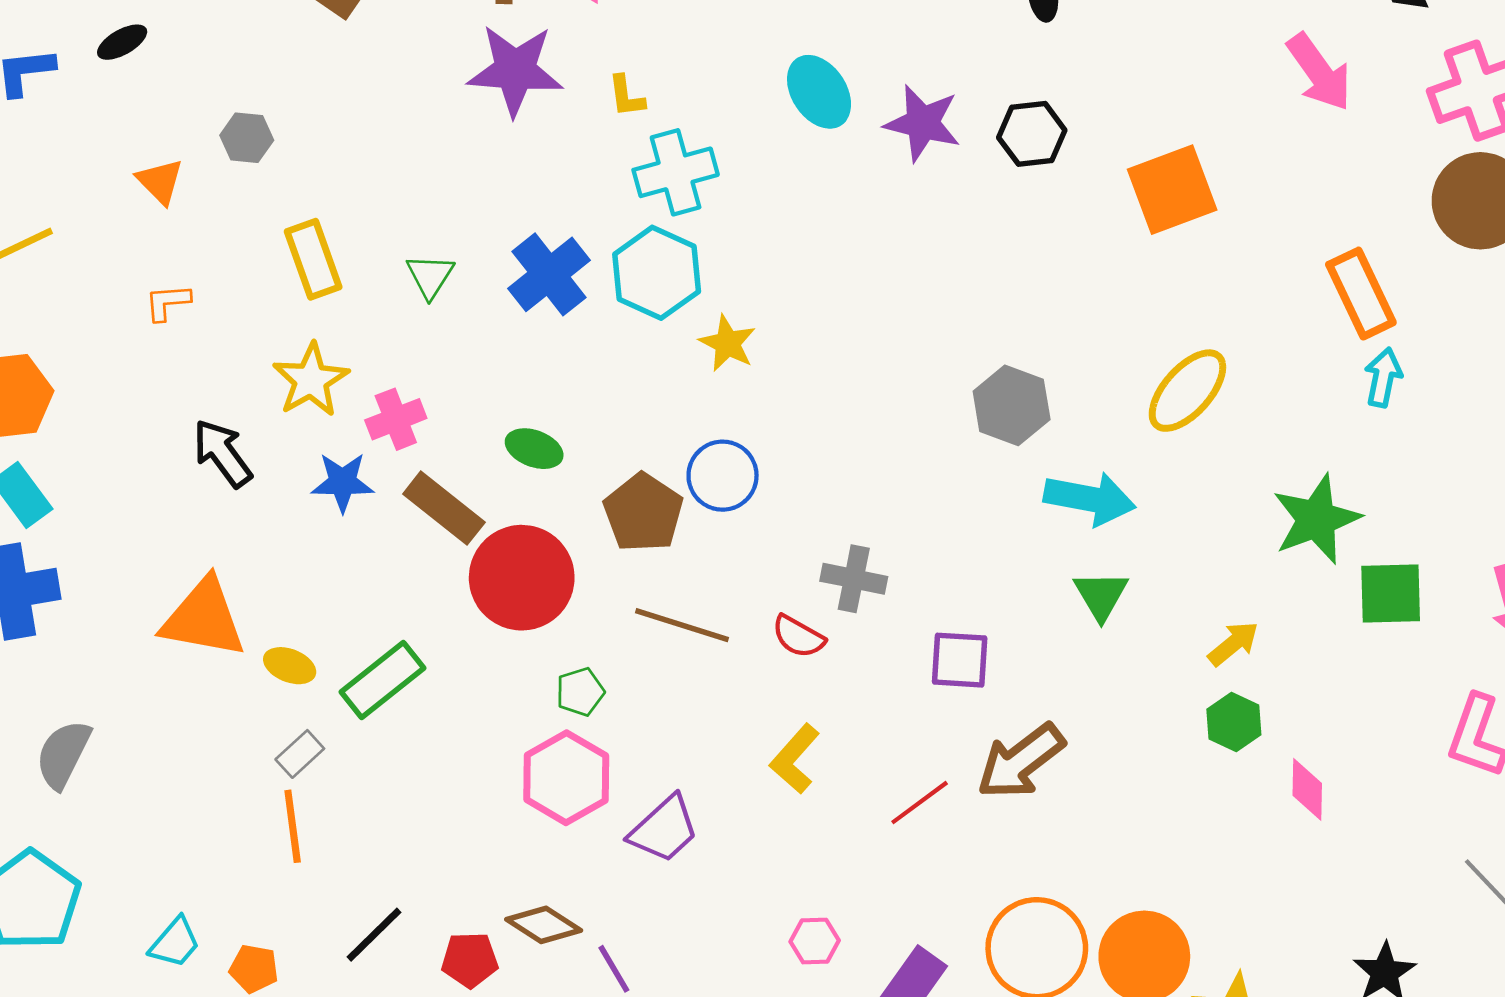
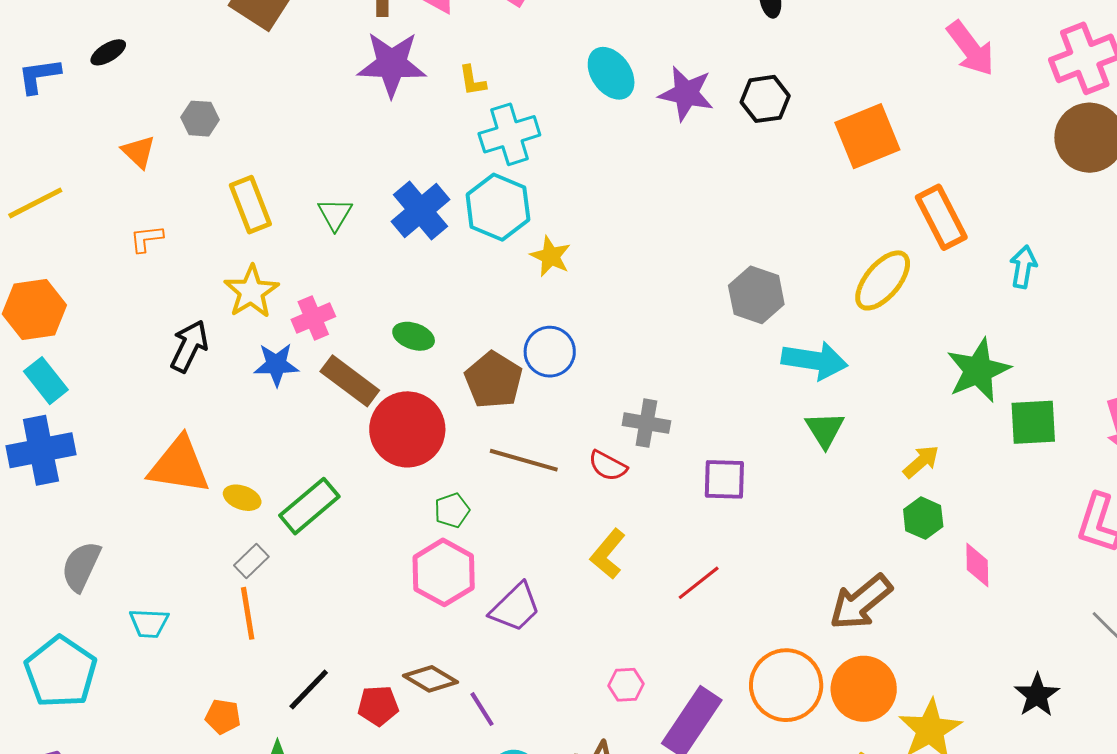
orange rectangle: (1361, 294) -> (941, 217), moved
black arrow: (222, 453) -> (189, 346), turned 64
brown arrow: (1021, 761) -> (861, 602), moved
cyan trapezoid: (175, 943) -> (149, 623), moved, turned 54

